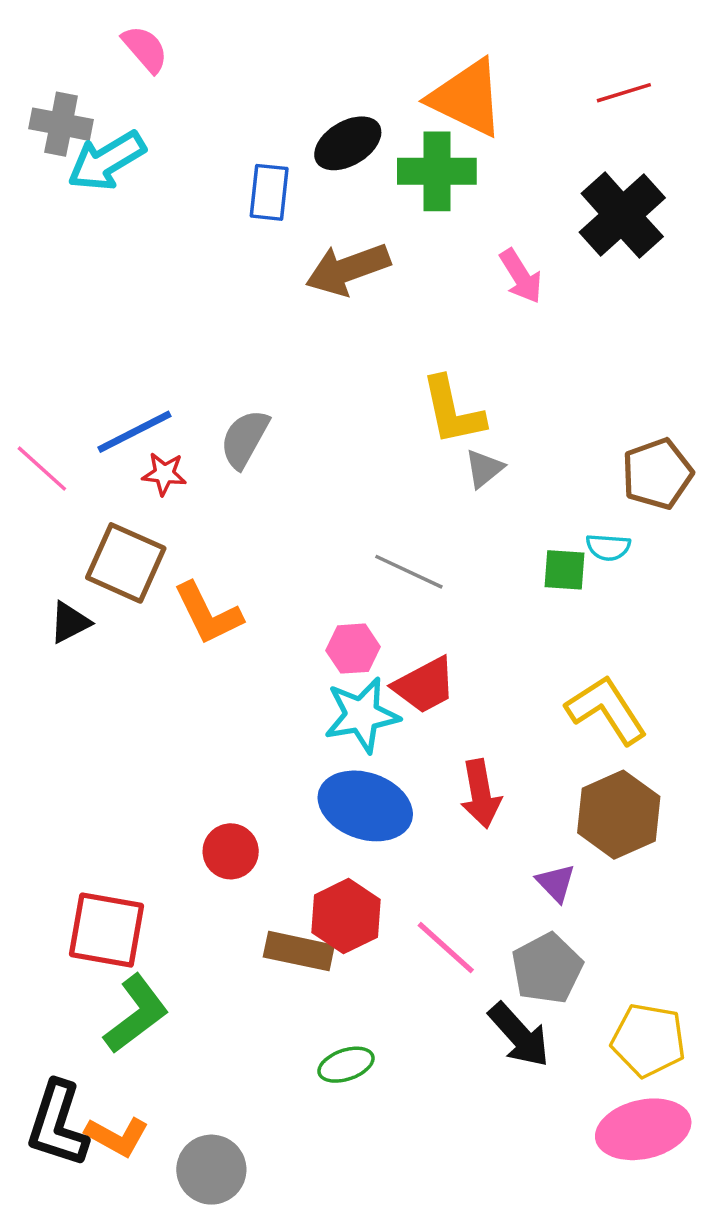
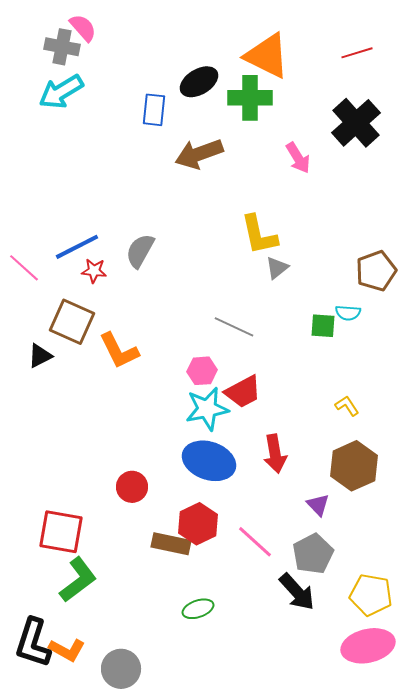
gray cross: (61, 124) -> (62, 47), moved
yellow L-shape: (606, 710) -> (347, 406), size x0.5

